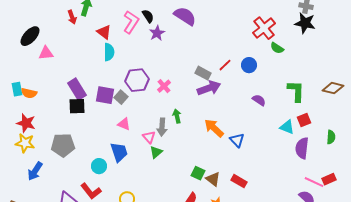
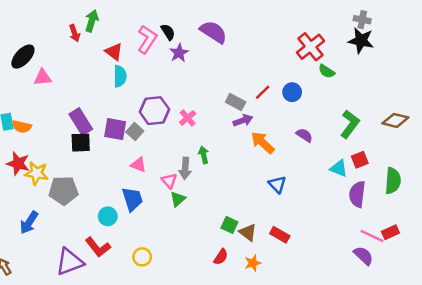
purple arrow: (209, 88) -> (243, 120), size x0.7
green L-shape: (296, 91) -> (350, 124), turned 35
orange arrow: (214, 128) -> (263, 143), moved
green semicircle: (331, 137) -> (393, 181), size x1.5
yellow star: (25, 143) -> (36, 173), moved

